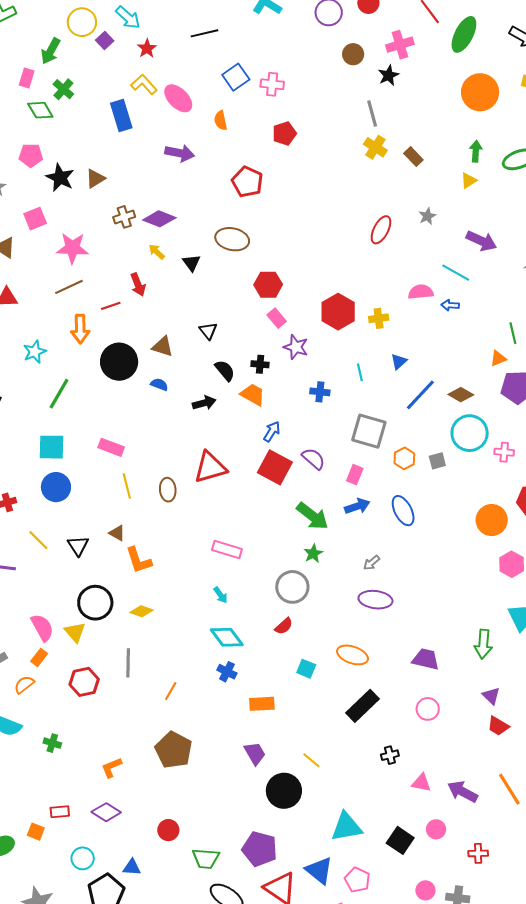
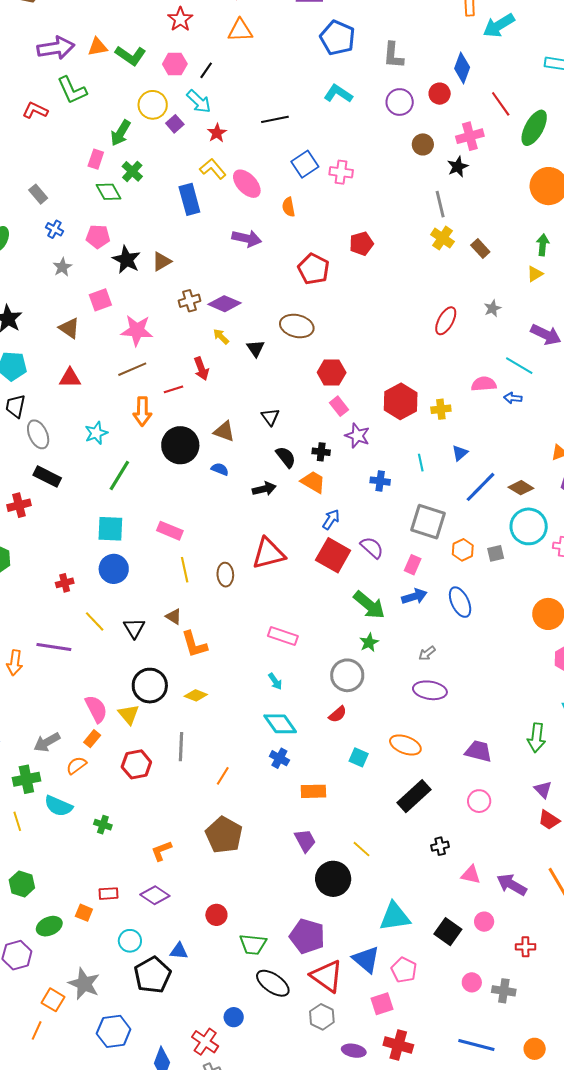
red pentagon: (284, 133) -> (361, 244), moved

